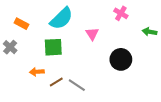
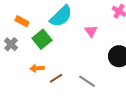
green square: (53, 47) -> (42, 39), moved, turned -36
gray line: (77, 85) -> (87, 81), moved

